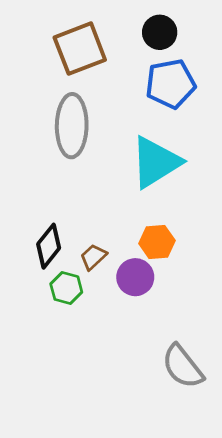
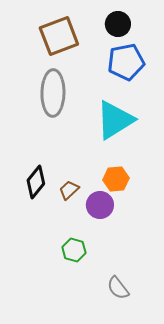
green hexagon: (66, 288) -> (74, 250), moved
gray semicircle: (183, 366) -> (118, 288), moved, size x0.7

